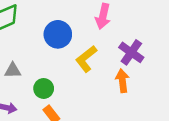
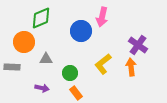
pink arrow: (103, 16) -> (102, 17), moved
yellow L-shape: (86, 59) -> (103, 64), moved

